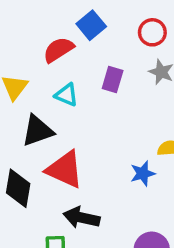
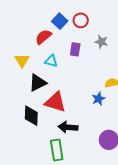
red circle: (152, 32) -> (81, 20), moved

